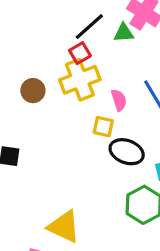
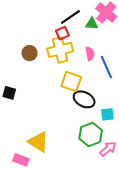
pink semicircle: (119, 100) -> (90, 54), moved
yellow square: (103, 127) -> (71, 82), size x1.5

